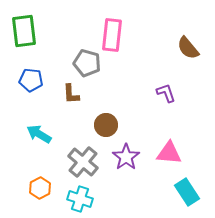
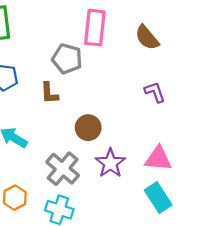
brown semicircle: (188, 48) -> (147, 38), moved
cyan rectangle: (187, 192) -> (158, 198), moved

